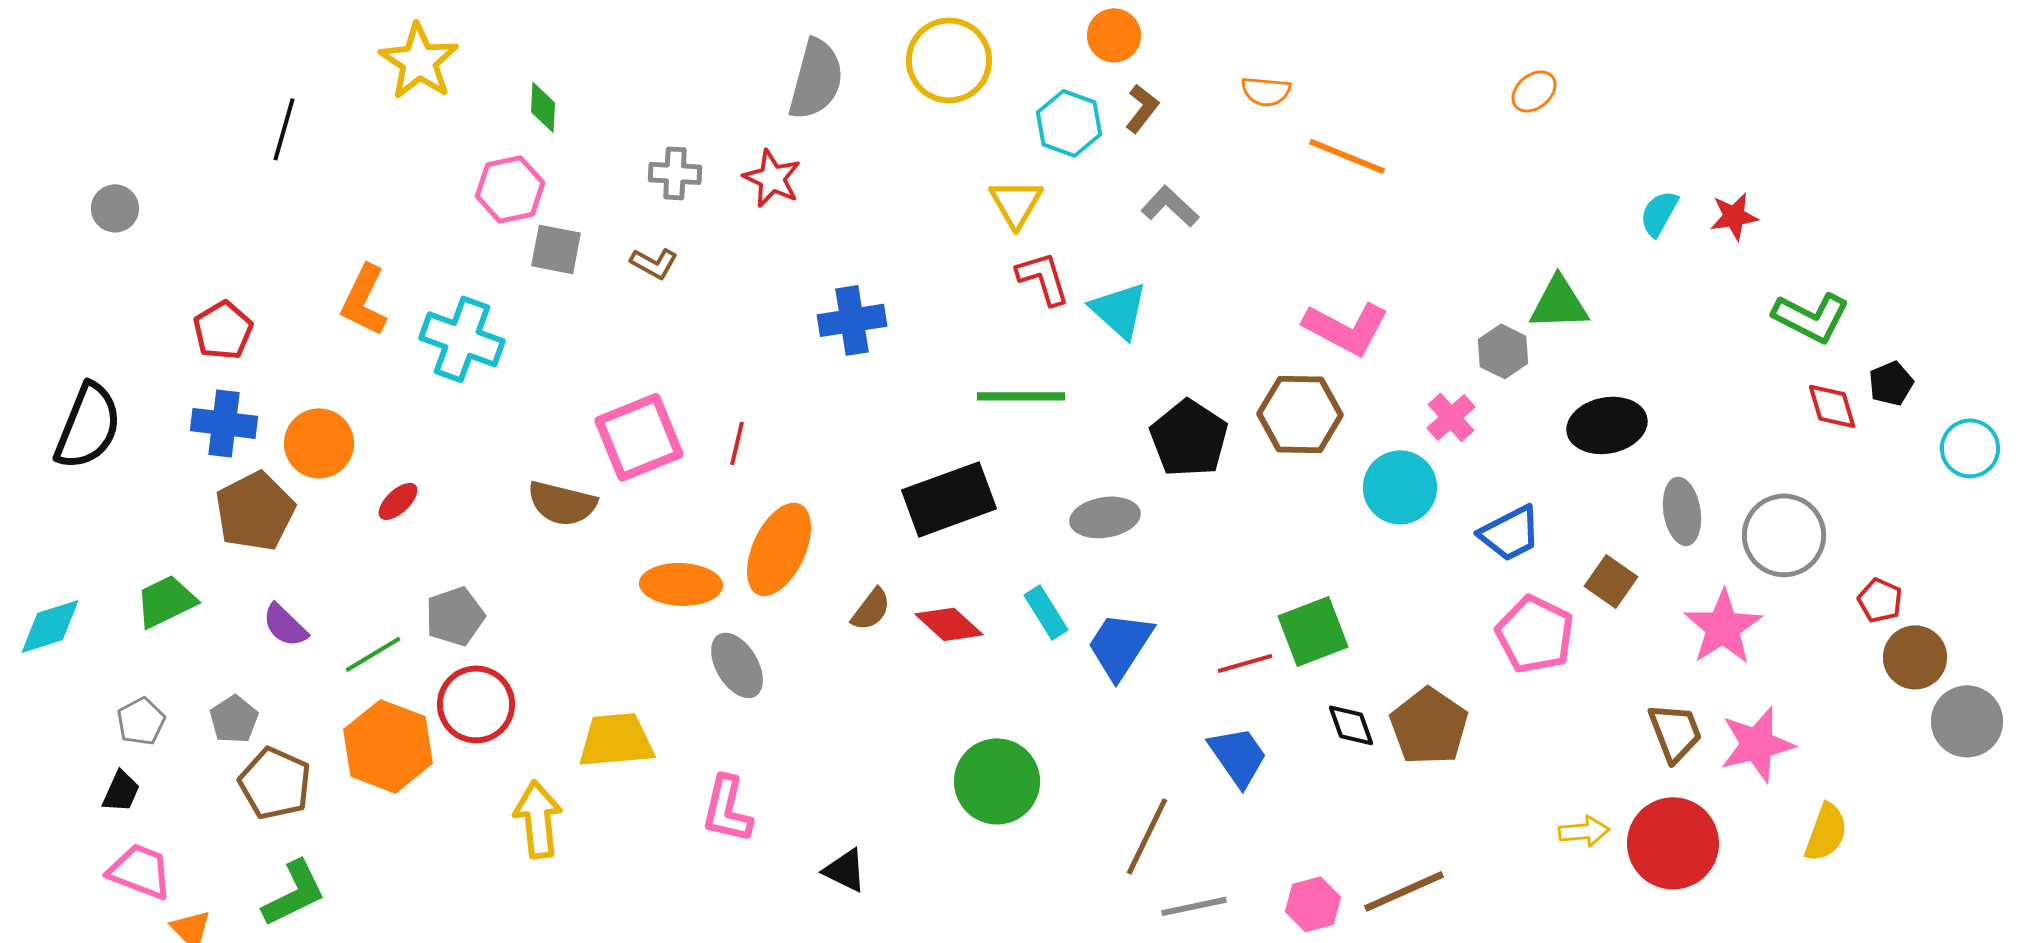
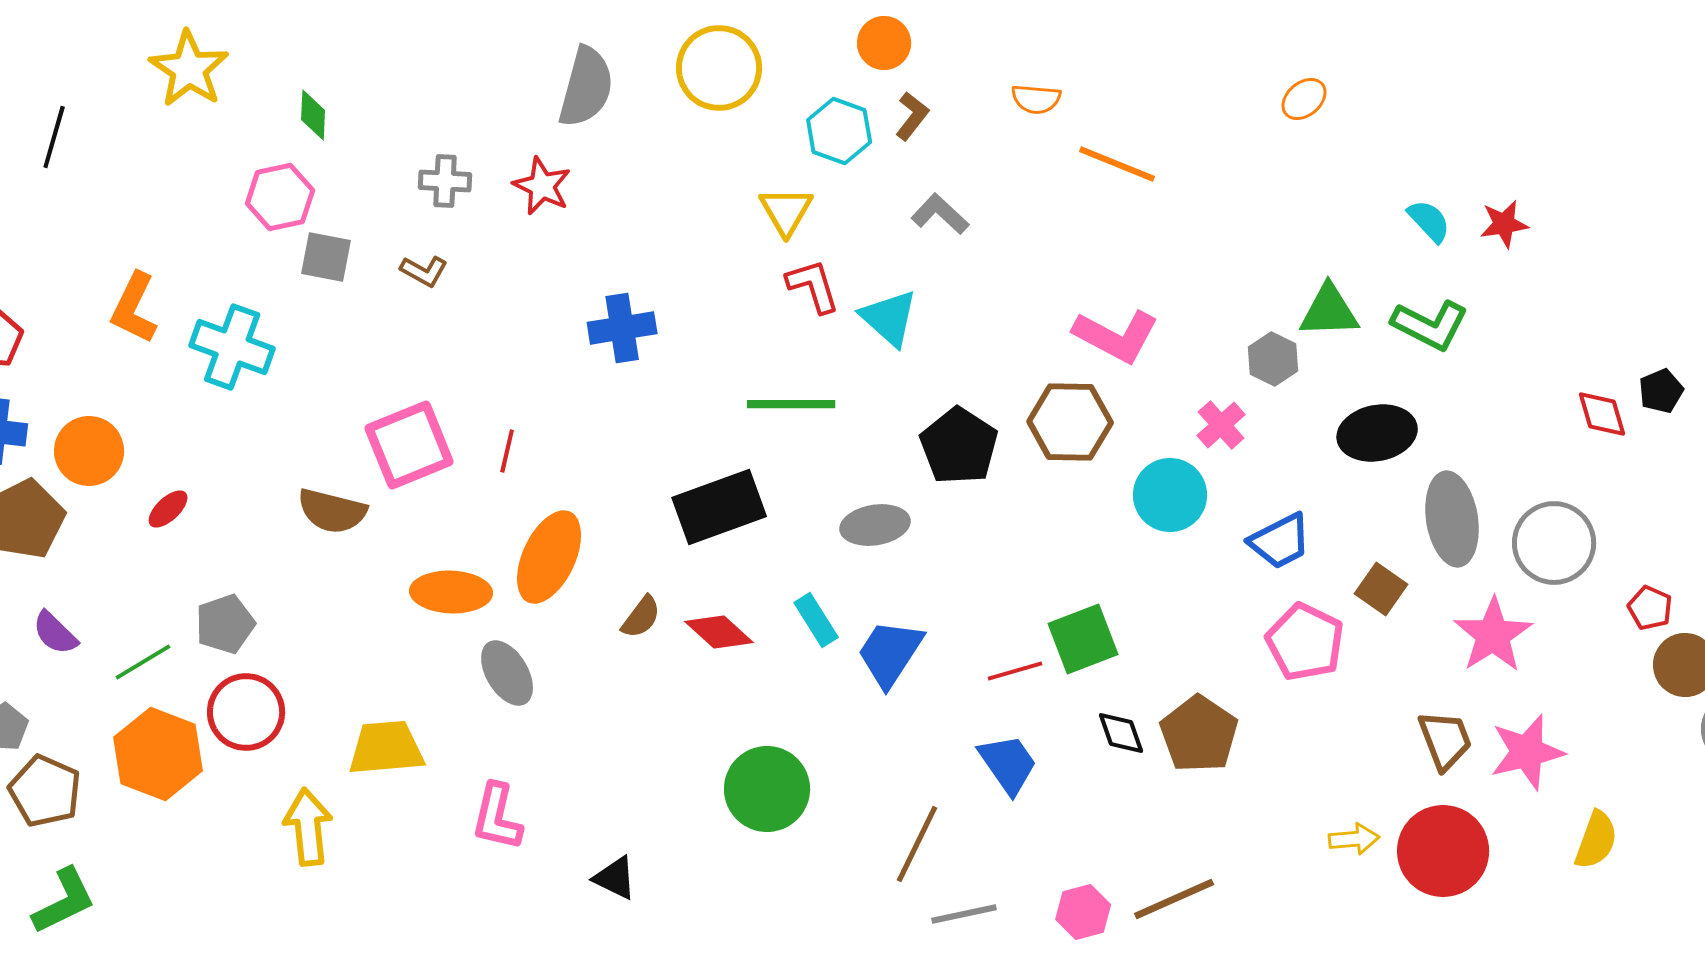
cyan semicircle: (1659, 213) -> (1429, 221), turned 108
green L-shape: (1811, 317) -> (1430, 325), moved
gray ellipse: (1682, 511) -> (1452, 519), size x1.4

